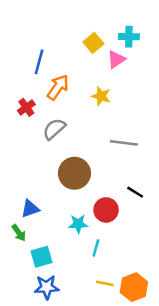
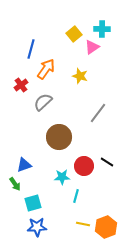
gray line: (124, 143) -> (98, 113), turned -60
black line: (135, 192) -> (107, 162), moved

